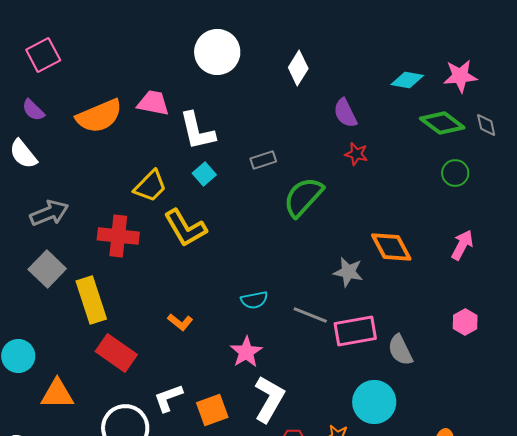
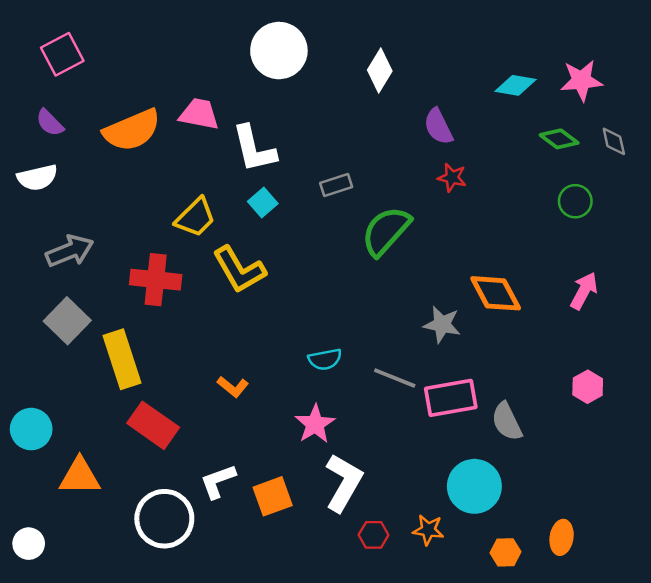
green diamond: (442, 123) -> (559, 139), size x0.7
white semicircle: (23, 154) -> (37, 178), turned -64

